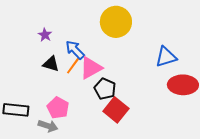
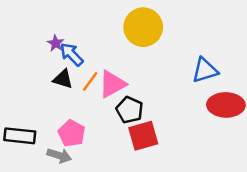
blue arrow: (75, 50) -> (72, 54), moved
red square: (116, 110) -> (143, 136), turned 35

